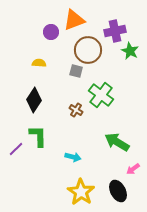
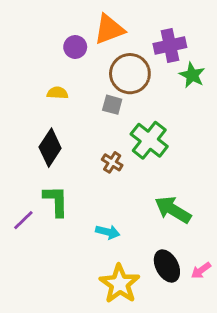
pink arrow: (133, 169) -> (201, 270), moved
black ellipse: (118, 191) -> (167, 266), moved

